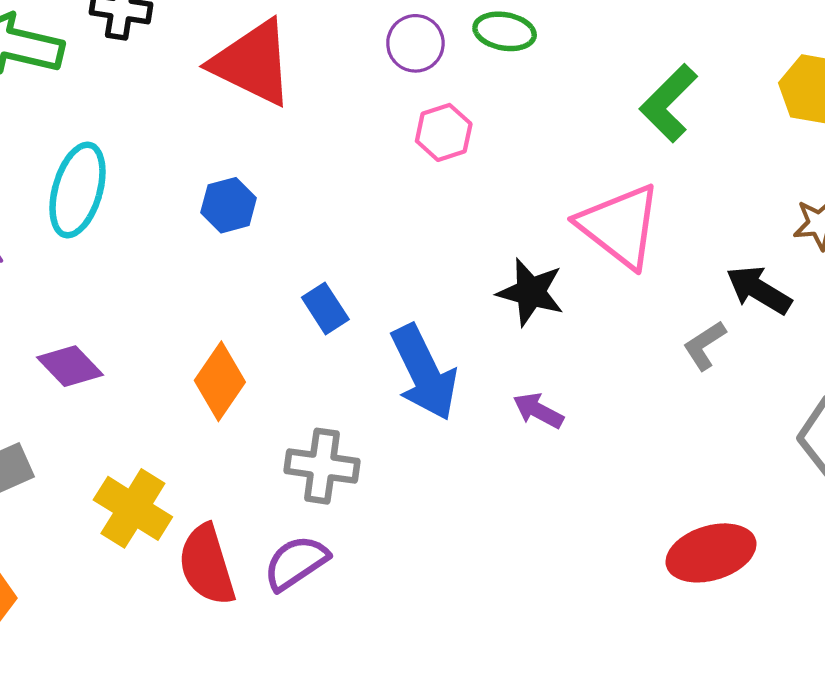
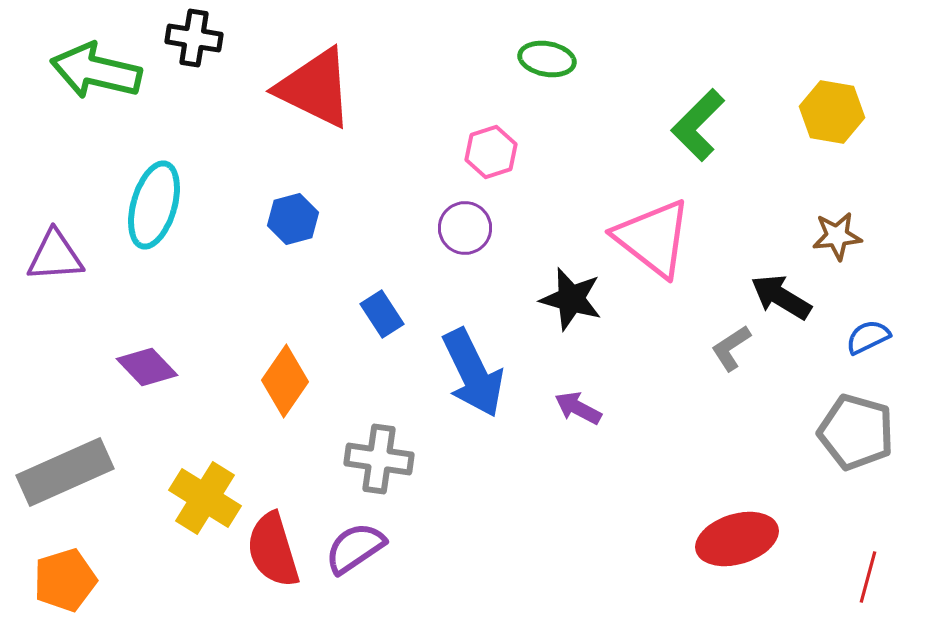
purple circle: (415, 43) -> (465, 228), moved

